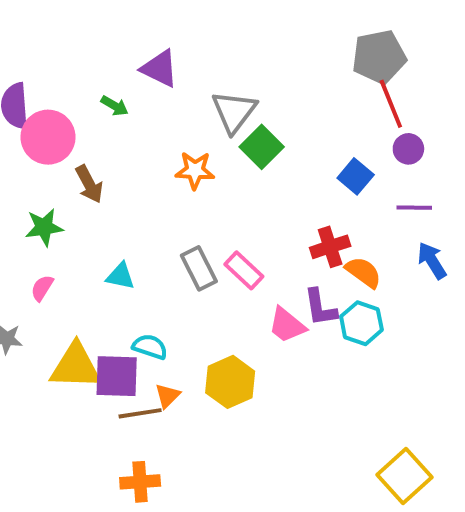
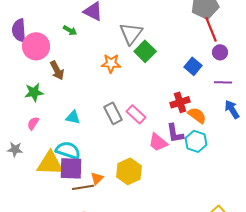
cyan semicircle: (150, 347) -> (68, 150), moved, size x1.4

